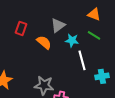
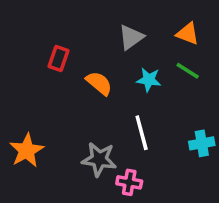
gray triangle: (58, 25) -> (131, 37), moved
white line: (82, 60) -> (142, 133), moved

